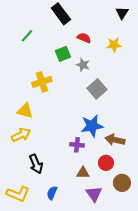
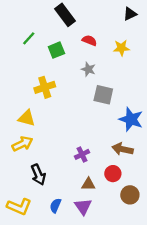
black triangle: (122, 13) -> (130, 14), turned 32
green square: (63, 54) -> (56, 50), moved
gray square: (97, 89) -> (103, 95), turned -36
blue star: (92, 126) -> (131, 119), moved, turned 30
purple cross: (77, 145) -> (82, 154), turned -32
purple triangle: (94, 194) -> (83, 207), moved

